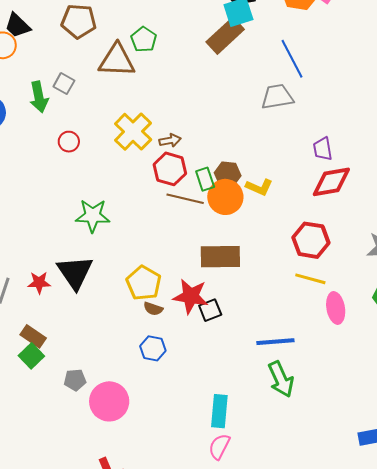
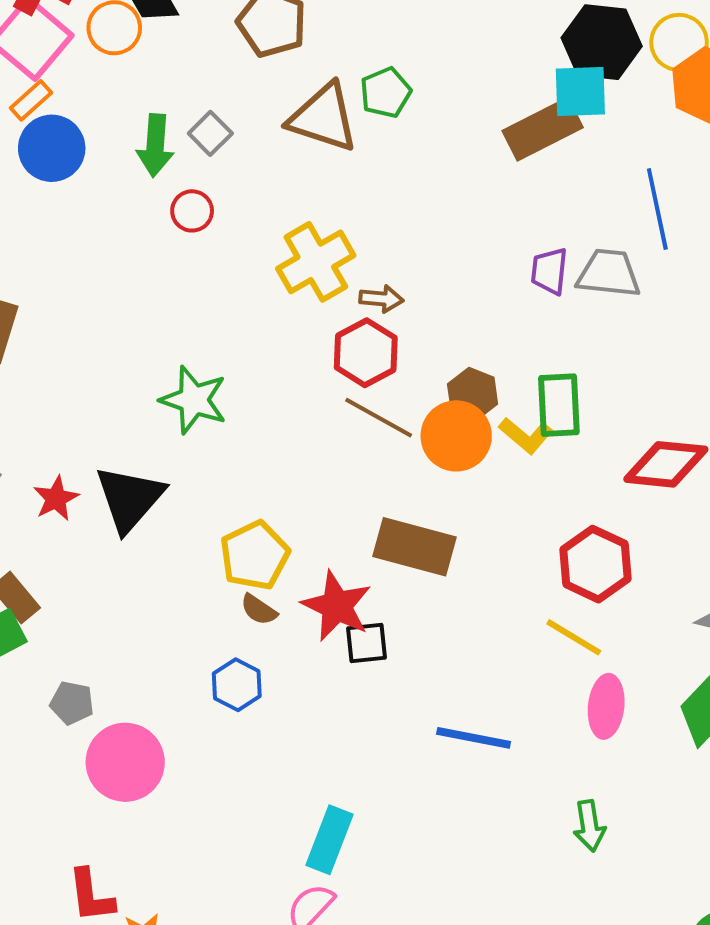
red circle: (69, 142) -> (192, 211), moved
purple trapezoid: (323, 149) -> (549, 271), moved
green rectangle: (205, 179) -> (559, 405), moved, size x1.4
red star: (39, 283) -> (56, 498), turned 30
green arrow: (281, 379) -> (589, 826), moved, size x0.7

